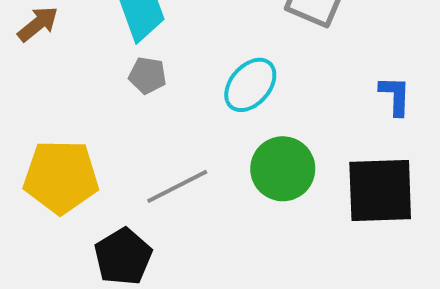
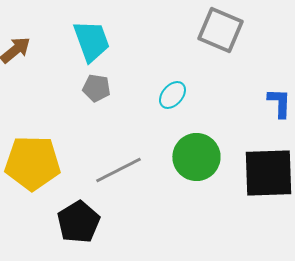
cyan ellipse: (250, 85) -> (172, 95), size x0.7

